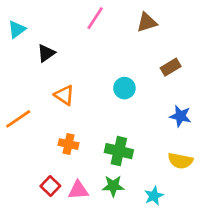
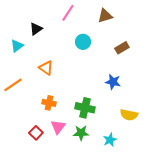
cyan triangle: (17, 29) -> (17, 46), moved
black triangle: (46, 53) -> (36, 29), moved
cyan circle: (124, 88) -> (83, 42), moved
blue star: (180, 116) -> (113, 82), moved
pink triangle: (78, 190) -> (58, 127), moved, turned -49

